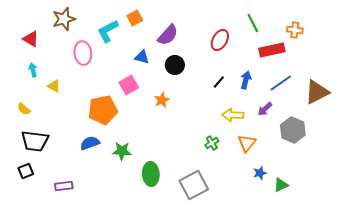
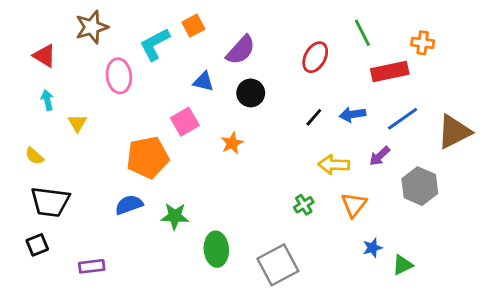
blue arrow: (246, 80) -> (352, 114), turned -114
yellow triangle: (54, 86) -> (77, 123), turned 32

